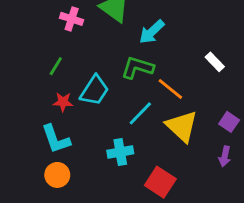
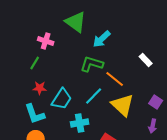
pink cross: (72, 19) -> (46, 41), moved
cyan trapezoid: (94, 90) -> (62, 99), moved

